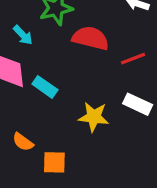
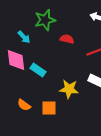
red semicircle: (91, 38) -> (67, 39), size x0.6
orange square: (54, 162) -> (49, 108), moved

